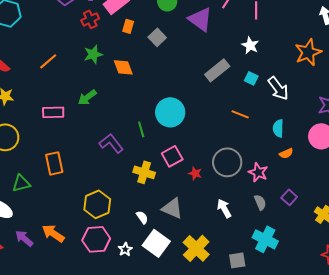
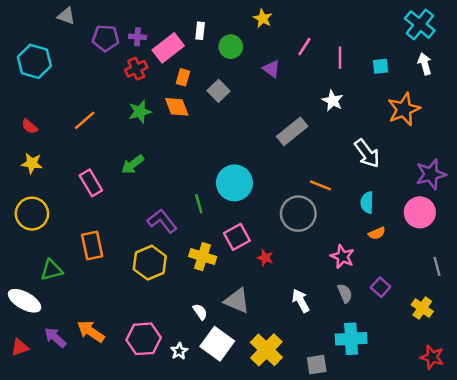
purple triangle: (200, 19) -> (271, 69), size x0.6
orange diamond: (123, 67) -> (177, 107), moved
cyan square: (251, 78) -> (381, 66), moved, turned -32
pink rectangle: (53, 112) -> (91, 183), turned 60
gray circle: (227, 162) -> (298, 214), moved
yellow hexagon: (97, 204) -> (150, 263), moved
cyan cross: (265, 239) -> (351, 339), turned -30

